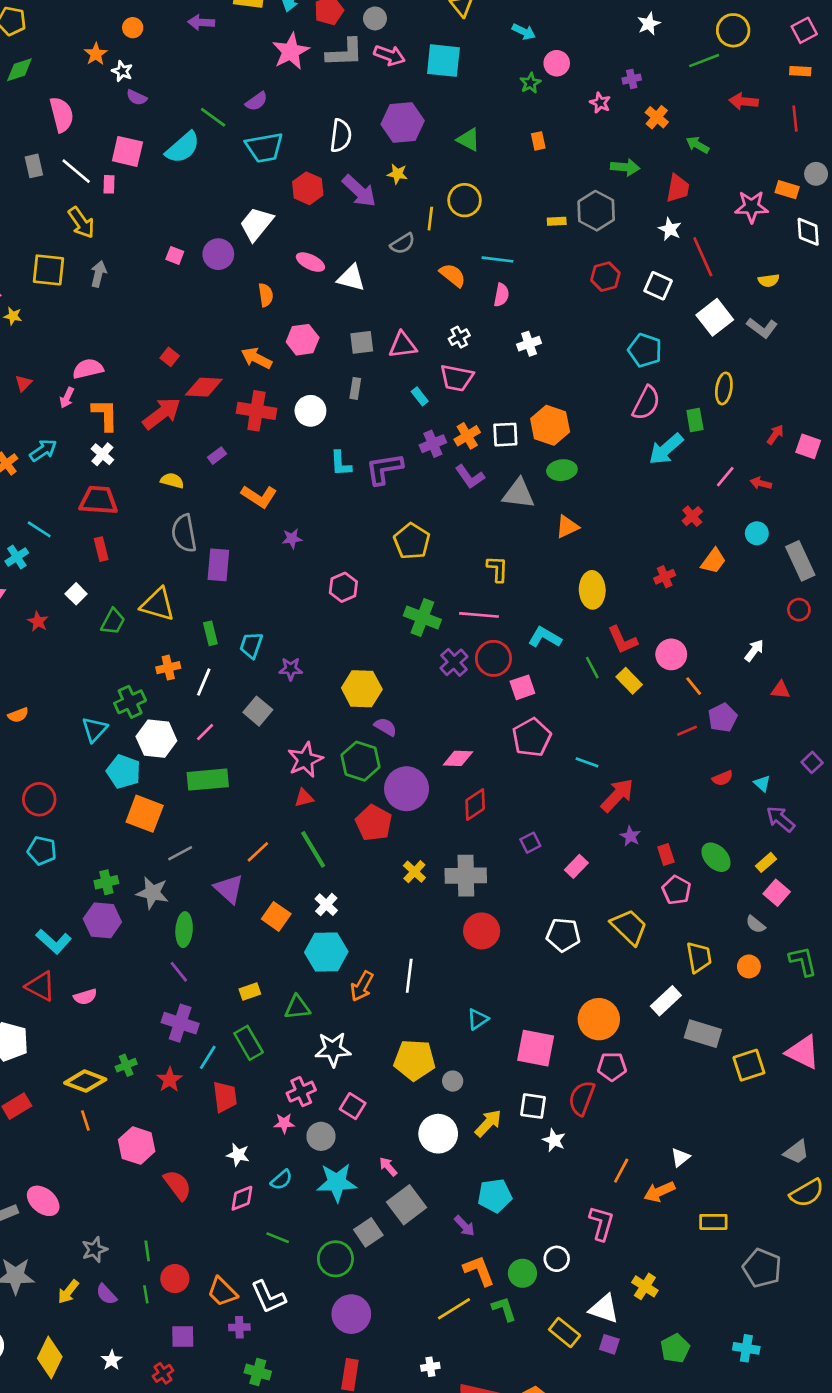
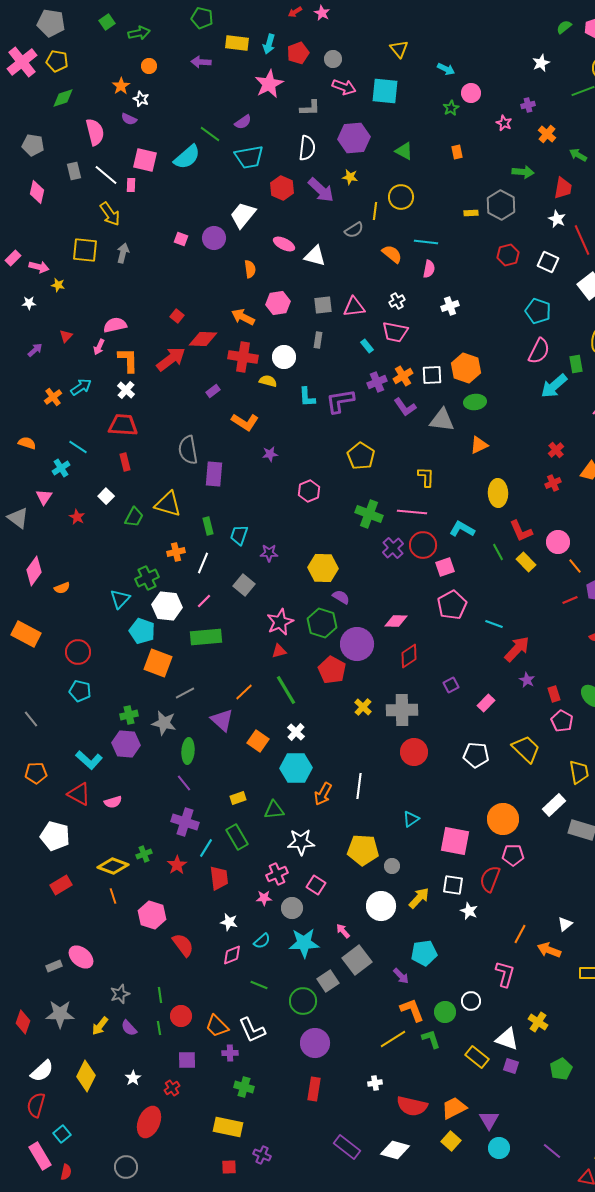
gray L-shape: (345, 53) -> (310, 108), moved, size x0.7
purple semicircle: (137, 97) -> (129, 119), moved
yellow semicircle: (172, 481) -> (268, 381), moved
red cross: (692, 516) -> (556, 450), moved
orange arrow: (659, 1192) -> (549, 950), turned 45

